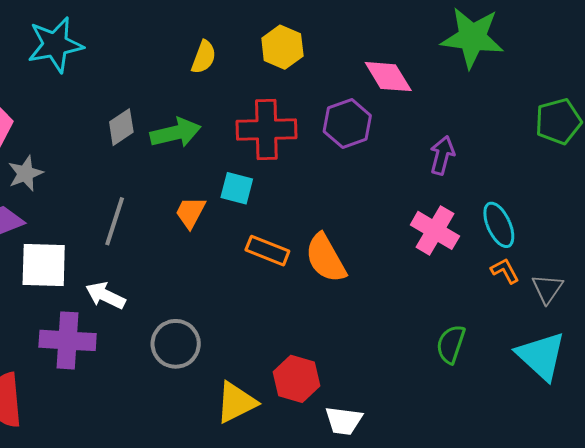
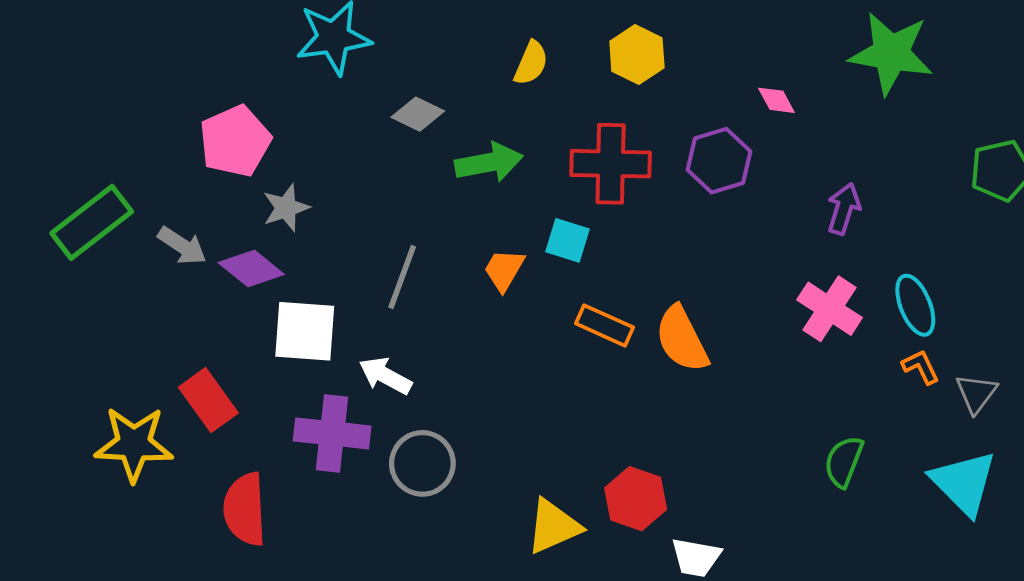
pink diamond: (388, 77) -> (776, 100), size x0.6
gray diamond: (121, 127) -> (418, 114), moved, turned 57
gray circle: (176, 344) -> (422, 463), moved

